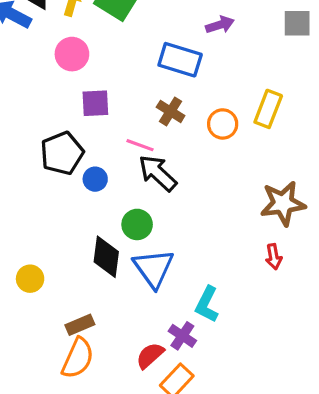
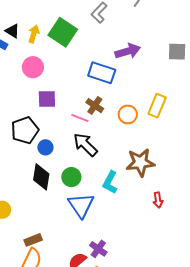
purple arrow: (220, 25) -> (128, 51), size x1.4
pink line: (140, 145) -> (80, 118), moved
brown star: (283, 203) -> (140, 163), moved
black diamond: (106, 257) -> (41, 177), moved
cyan L-shape: (207, 304) -> (110, 182), moved

